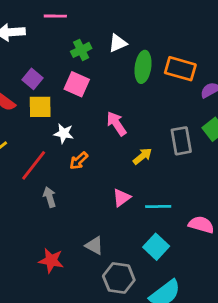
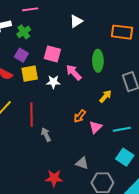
green cross: (81, 50) -> (24, 32), moved
green ellipse: (143, 67) -> (98, 61), moved
pink arrow: (116, 124) -> (74, 72), moved
white star: (64, 133) -> (53, 82), moved
orange arrow: (79, 161) -> (80, 116), moved
red line: (34, 165) -> (32, 115), turned -30

